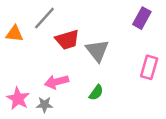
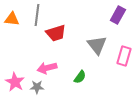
gray line: (44, 18) -> (37, 15), turned -35
orange triangle: (14, 34) -> (12, 19), moved
gray triangle: (97, 50) -> (97, 45), moved

